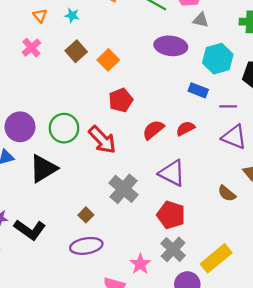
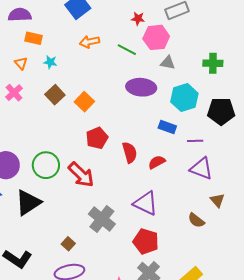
red semicircle: (153, 130) -> (130, 152), moved, turned 115

